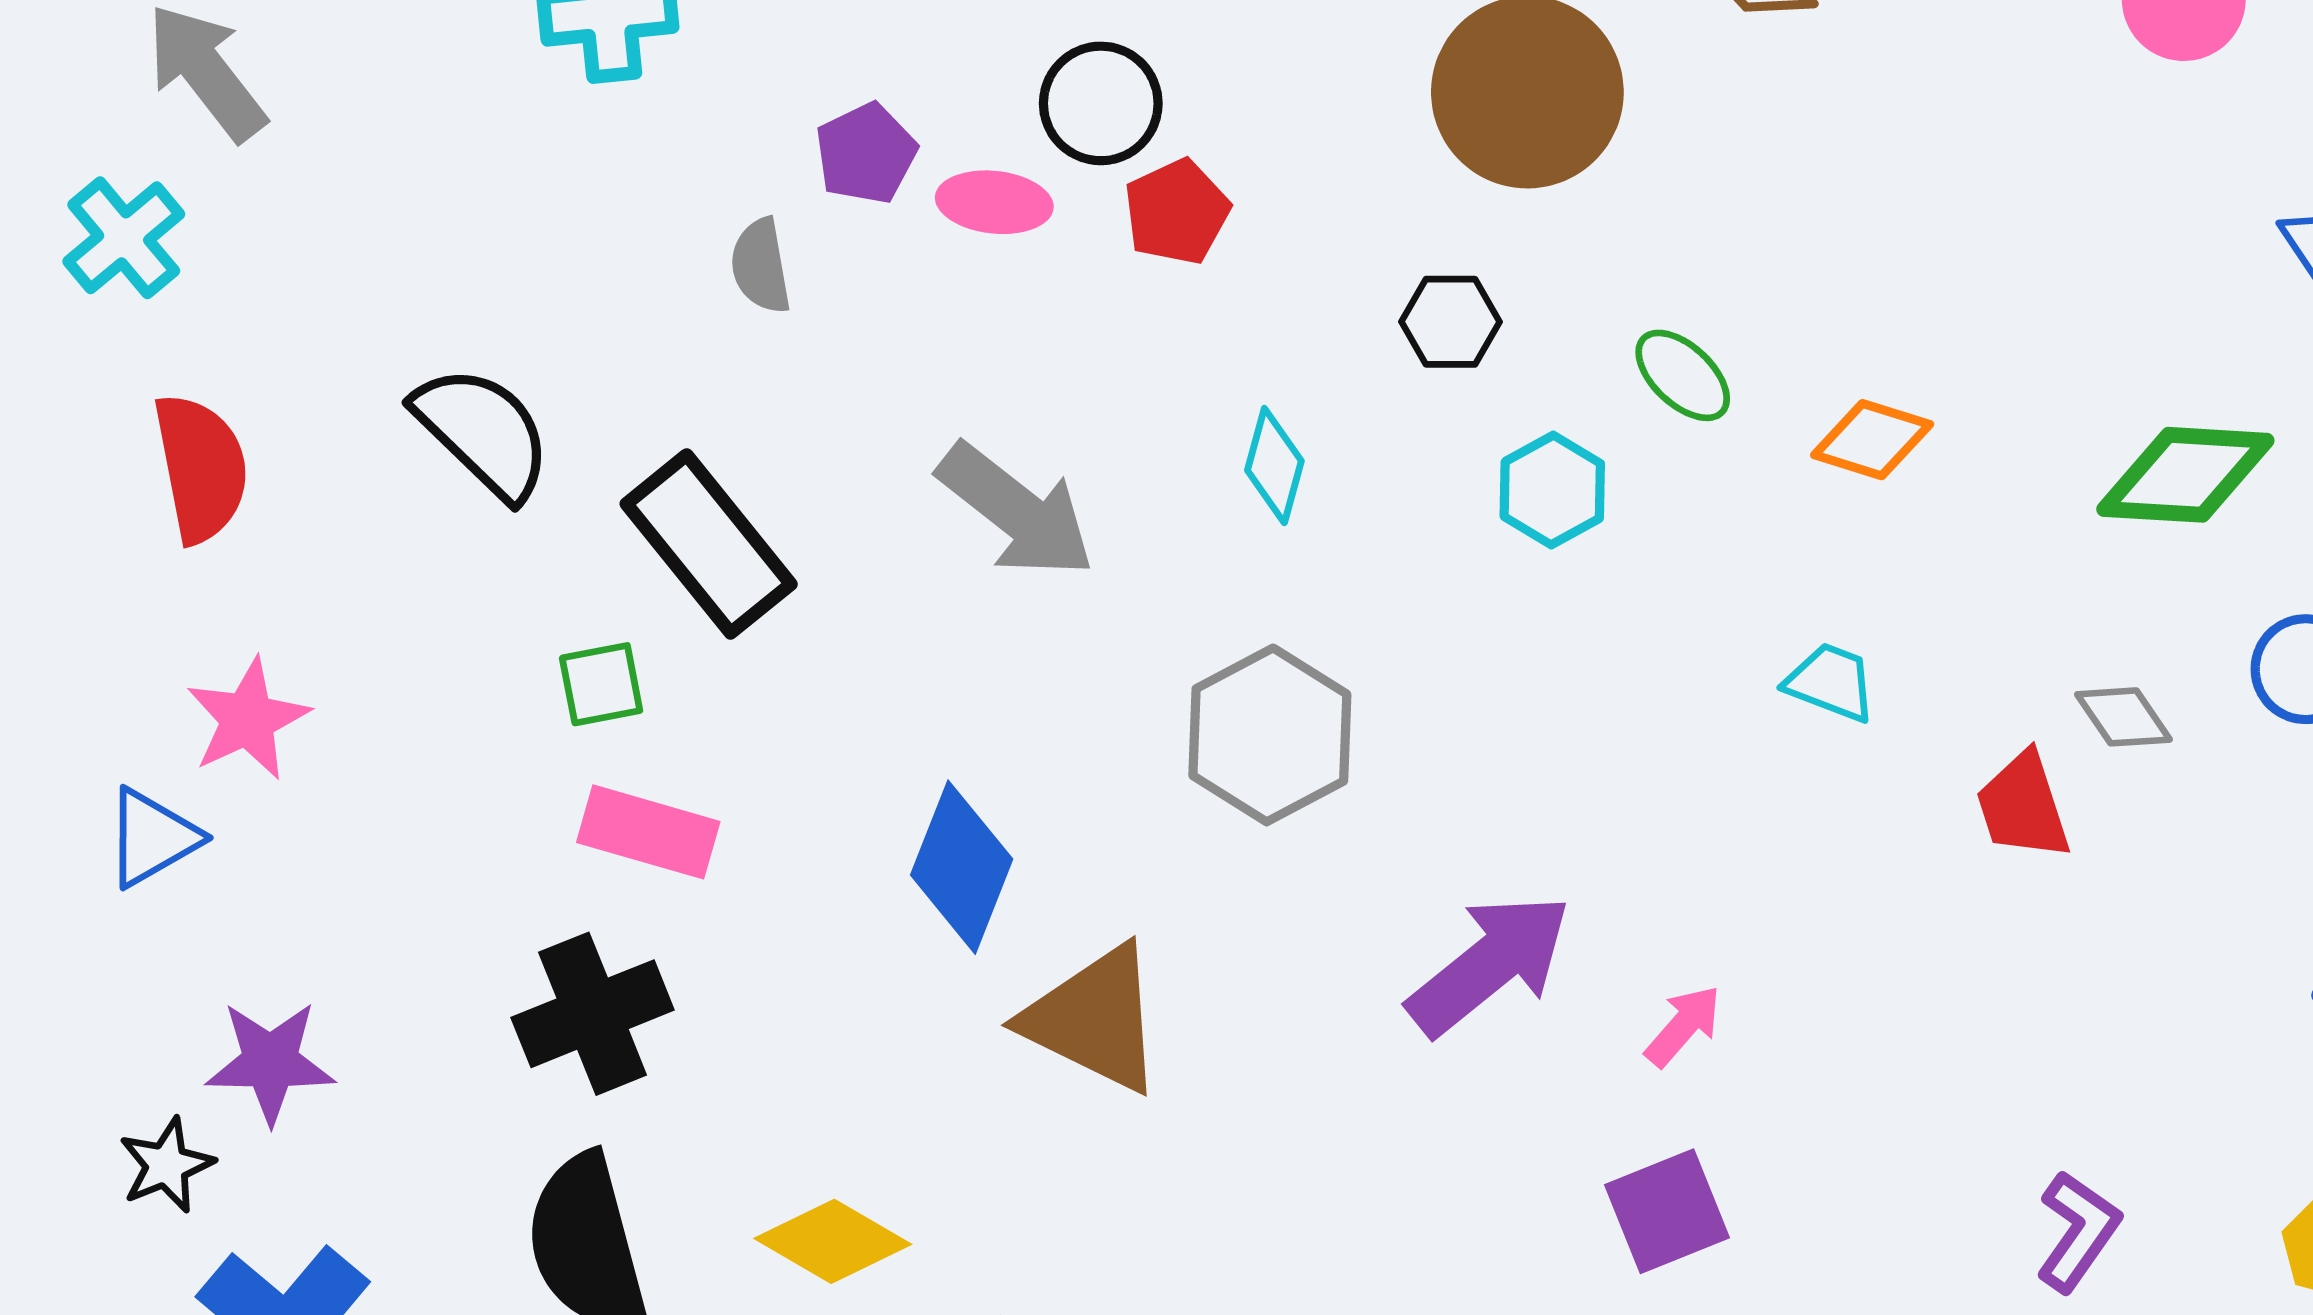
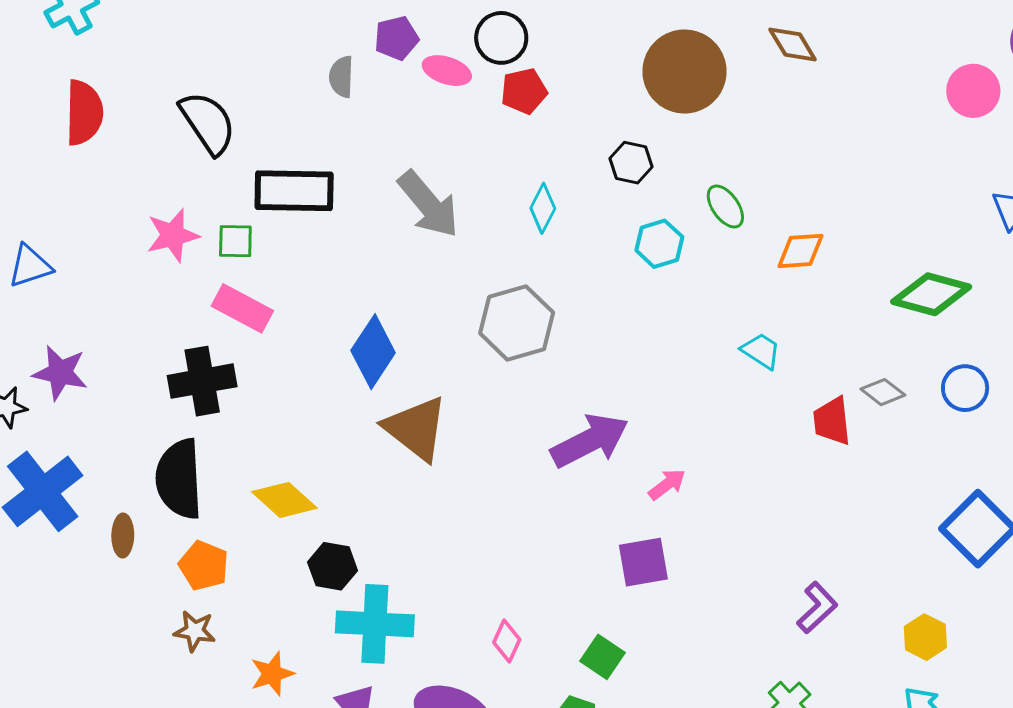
orange diamond: (1872, 440) -> (800, 251), turned -33
black rectangle: (709, 544) -> (294, 191), turned -62
gray diamond: (2123, 717) -> (883, 392), turned -30
pink star: (248, 719) -> (173, 235), moved

